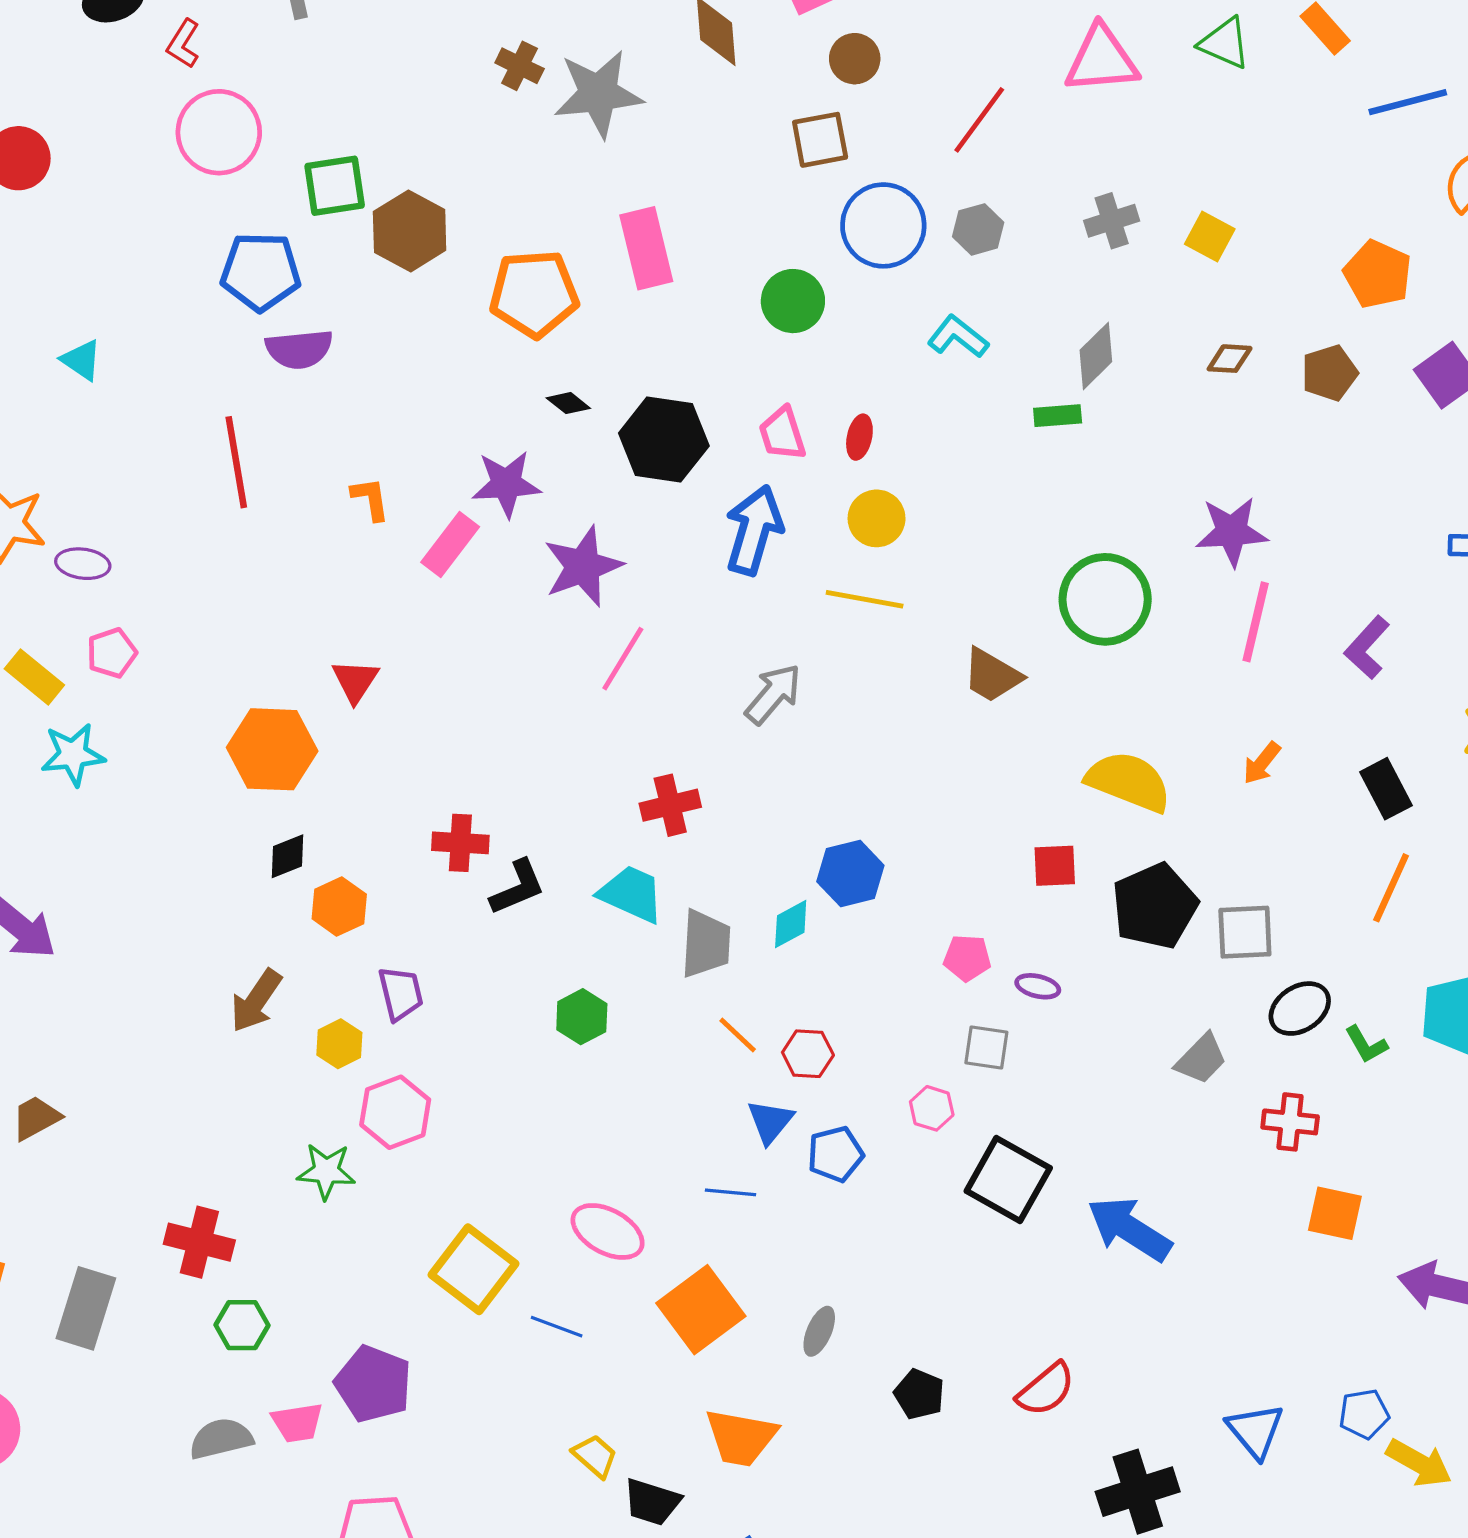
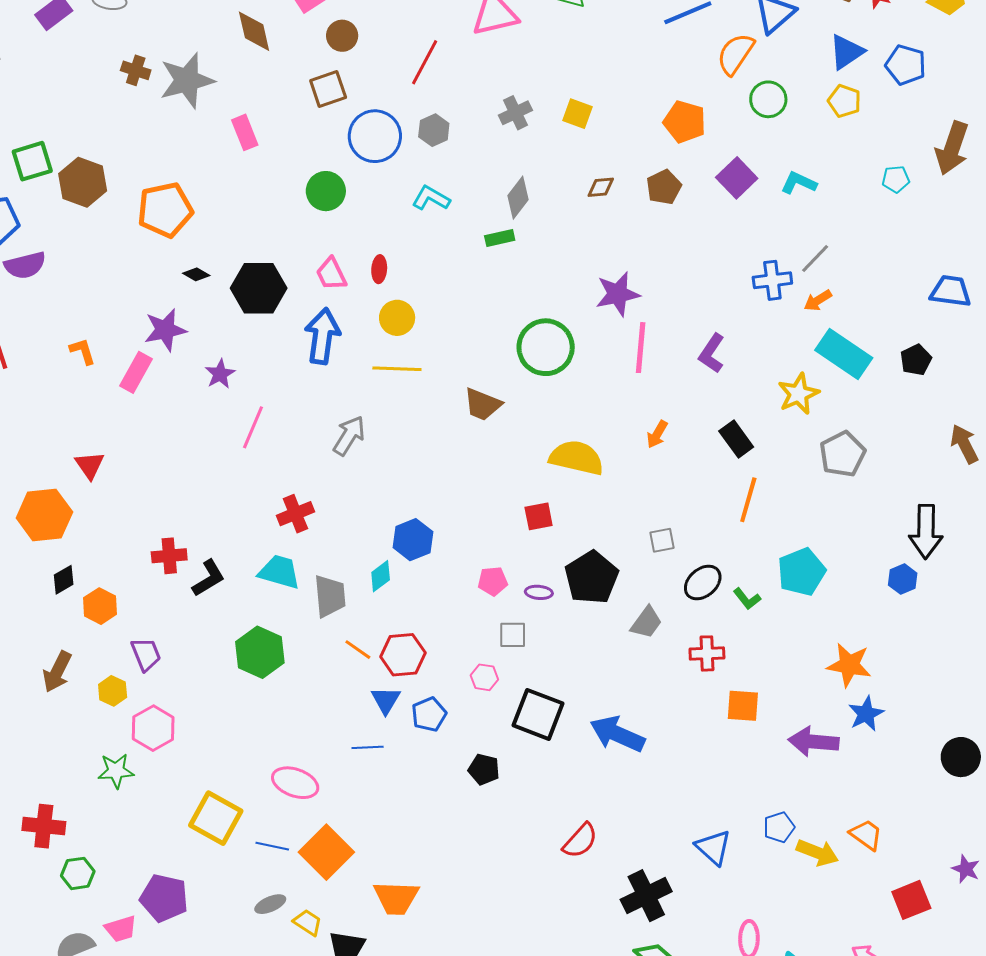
pink rectangle: (646, 248) -> (245, 132), moved, size x0.7
purple star: (583, 566) -> (220, 374), size x0.6
black pentagon: (1155, 906) -> (592, 577), moved
gray square: (1245, 932) -> (662, 540), size x0.7
green hexagon: (582, 1017) -> (260, 652), size x1.5
red hexagon: (808, 1054) -> (403, 655), size x1.4
orange square: (701, 1310) -> (326, 852), moved
gray ellipse: (819, 1331) -> (270, 904), moved, turned 52
black pentagon: (919, 1394) -> (484, 769), moved

